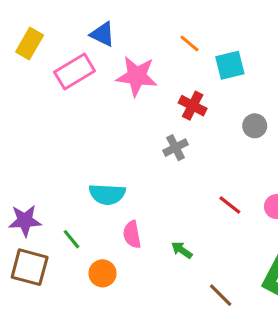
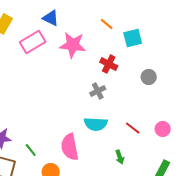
cyan semicircle: (107, 194) -> (96, 124), moved
pink semicircle: (132, 235) -> (70, 147), size x1.5
green arrow: (182, 250) -> (120, 157), moved, turned -144

